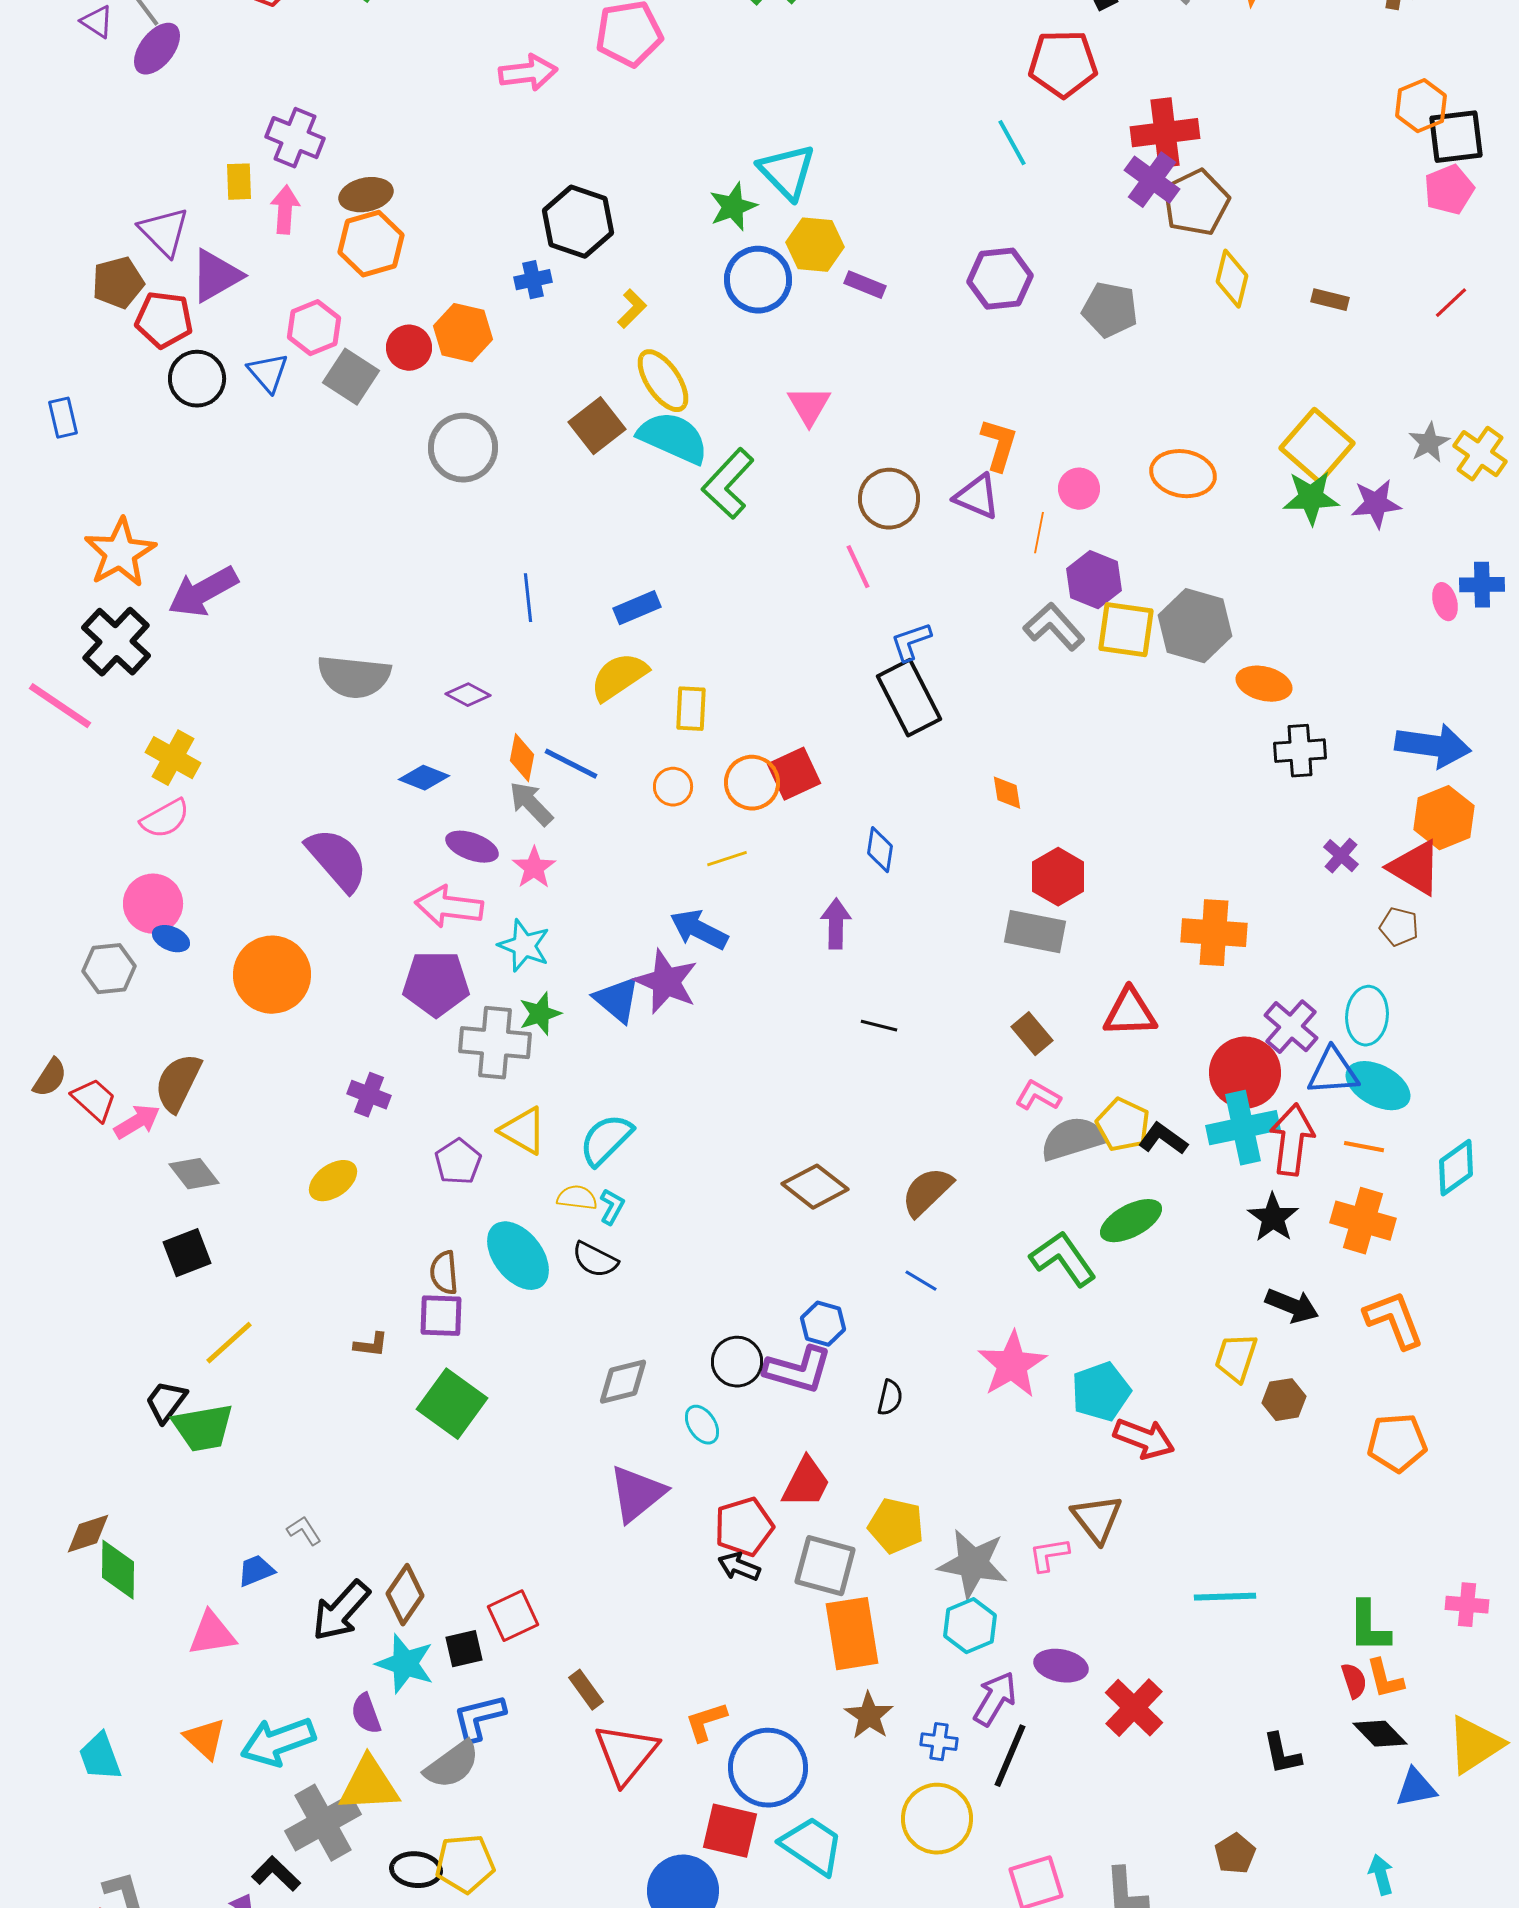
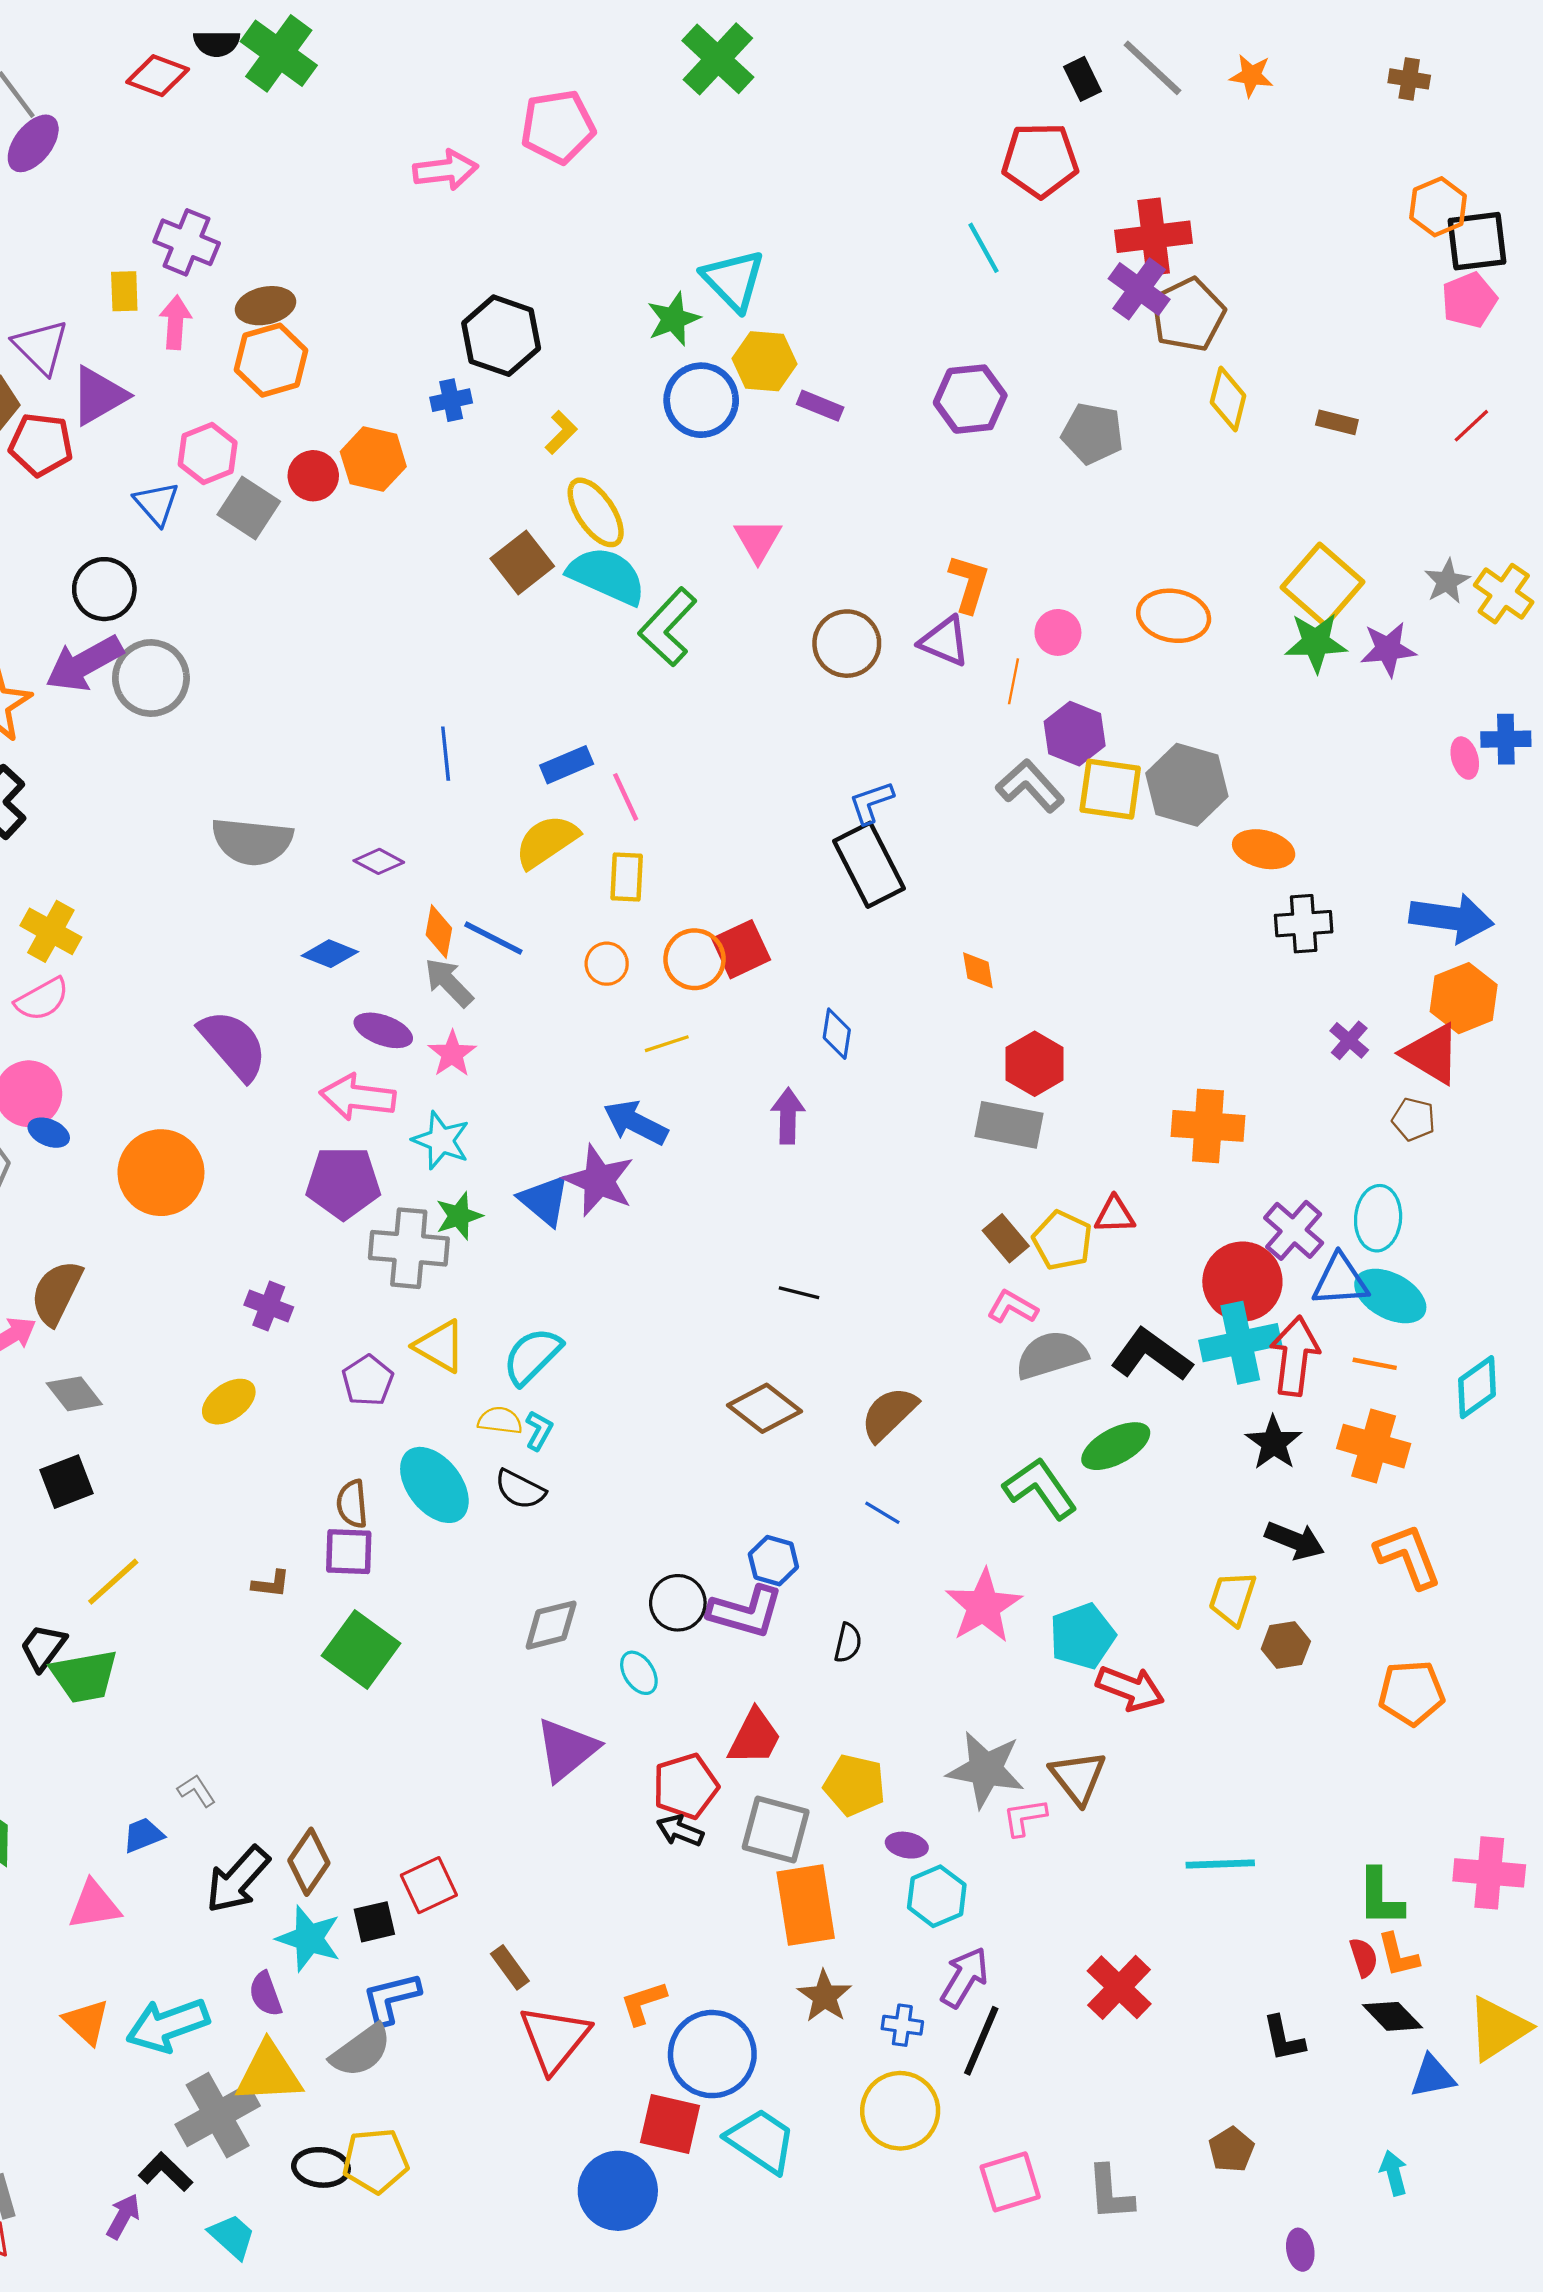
black circle: (197, 379) -> (104, 589), moved
gray circle: (463, 448) -> (151, 678), moved
pink line: (858, 567) -> (626, 797), moved
purple arrow: (203, 592) -> (84, 664), moved
red triangle: (1130, 1013) -> (1115, 1215), size x0.7
black line: (879, 1026) -> (799, 1293), moved
yellow pentagon: (1123, 1125) -> (1062, 1240), moved
black L-shape: (1163, 1139) -> (1151, 1355), size x1.5
gray star: (973, 1564) -> (986, 1770), moved
pink cross: (1467, 1605) -> (1489, 1873), size x1.5
purple ellipse: (1061, 1666) -> (907, 1845), moved, size x0.7

